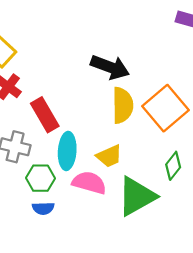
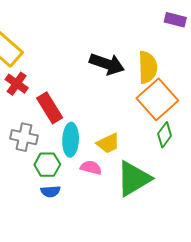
yellow semicircle: (123, 105) -> (148, 67), moved
green diamond: (173, 166) -> (165, 135), moved
pink semicircle: (89, 183) -> (91, 168), size x0.7

